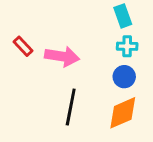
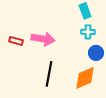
red rectangle: (23, 46) -> (16, 41), moved, turned -32
blue circle: (124, 77) -> (96, 53), moved

